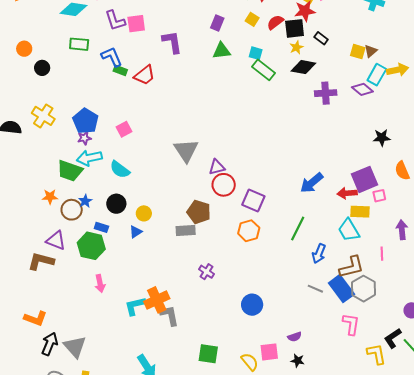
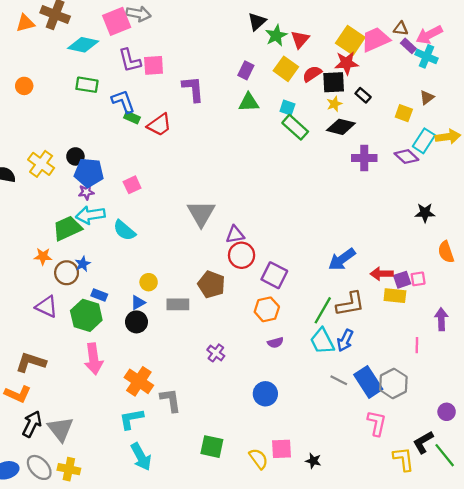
yellow square: (252, 19) -> (286, 69), size x1.5
brown triangle: (371, 51) -> (427, 98), moved
black circle: (42, 68) -> (75, 156), moved
blue pentagon: (86, 121) -> (89, 173), turned -30
green trapezoid: (70, 171) -> (67, 228), turned 132
purple square: (365, 179) -> (402, 280), moved, size x0.6
black circle: (116, 204) -> (136, 322), moved
cyan trapezoid: (349, 230) -> (322, 341), moved
gray rectangle: (186, 231) -> (178, 304), moved
brown L-shape: (41, 261) -> (31, 362), moved
brown L-shape: (351, 267) -> (350, 304), moved
pink arrow: (100, 284) -> (94, 359), size x1.5
orange cross: (157, 300) -> (139, 381), moved, turned -35
cyan L-shape: (135, 306) -> (131, 419), moved
purple semicircle: (295, 337) -> (275, 343), moved

